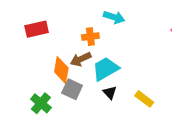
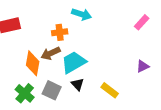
gray square: (72, 89) -> (52, 90), moved
green cross: (41, 103) -> (25, 93), moved

